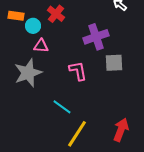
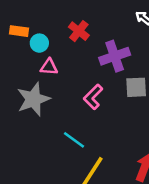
red cross: (56, 14) -> (79, 31), moved
pink L-shape: (78, 71) -> (93, 97), turned -125

